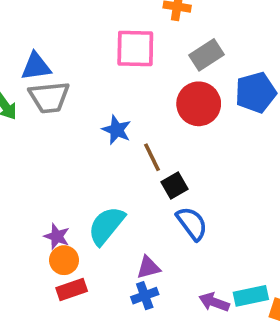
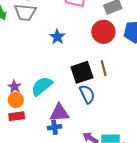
brown line: (152, 157) -> (104, 68), moved
black square: (174, 186) -> (82, 72), size x1.6
purple triangle: (148, 267) -> (59, 113), size x1.5

